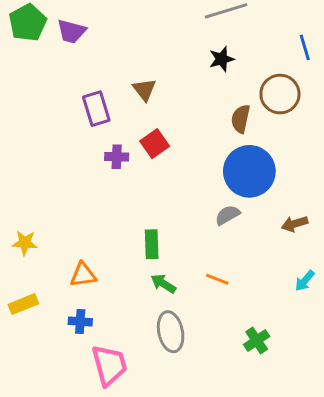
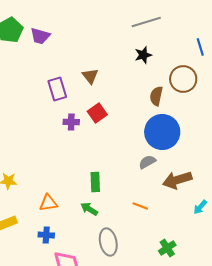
brown arrow: (295, 224) -> (177, 180), moved, size x1.6
green arrow: (163, 284) -> (89, 209), moved

